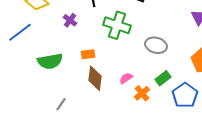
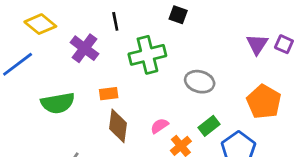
purple cross: (70, 20) -> (85, 48), size x1.5
green cross: (117, 25) -> (147, 55), turned -32

